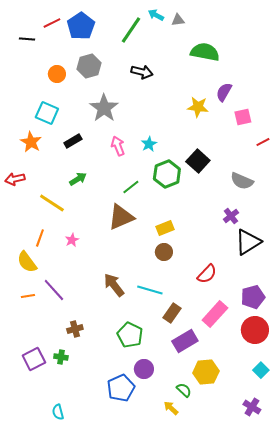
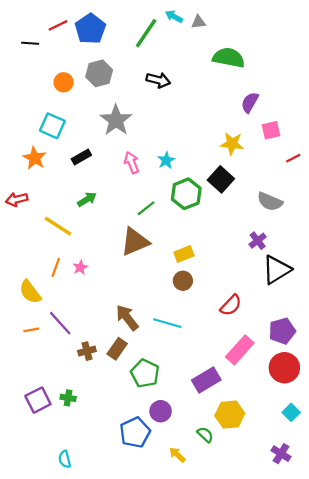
yellow star: (198, 107) -> (232, 144), moved
orange line: (40, 238) -> (56, 267), moved
brown rectangle: (172, 313) -> (117, 349), moved
brown cross: (75, 329) -> (87, 351), moved
yellow arrow: (171, 408) -> (177, 455), moved

